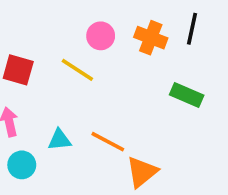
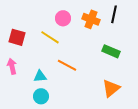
orange line: (108, 142) -> (67, 65), moved
cyan circle: (22, 165) -> (41, 96), moved
orange triangle: (142, 172) -> (111, 88), moved

